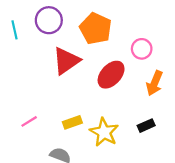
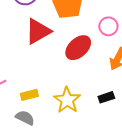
yellow rectangle: (72, 122) -> (29, 95), moved

